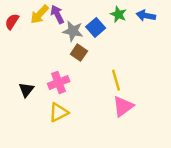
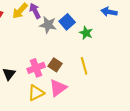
green star: (118, 14) -> (86, 33), moved
brown square: (79, 53) -> (55, 65), moved
pink triangle: (123, 106) -> (58, 88), moved

